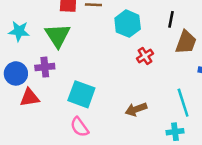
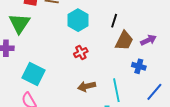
red cross: (145, 56) -> (81, 53), moved
brown arrow: (136, 109) -> (87, 86), moved

